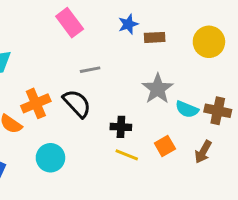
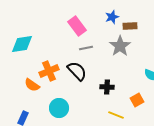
pink rectangle: (70, 23) -> (77, 26), moved
gray star: (158, 89) -> (120, 46), moved
yellow line: (127, 155) -> (116, 115), moved

